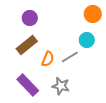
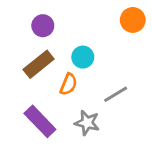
cyan circle: (87, 40) -> (83, 57), moved
gray line: (70, 57) -> (116, 94), moved

